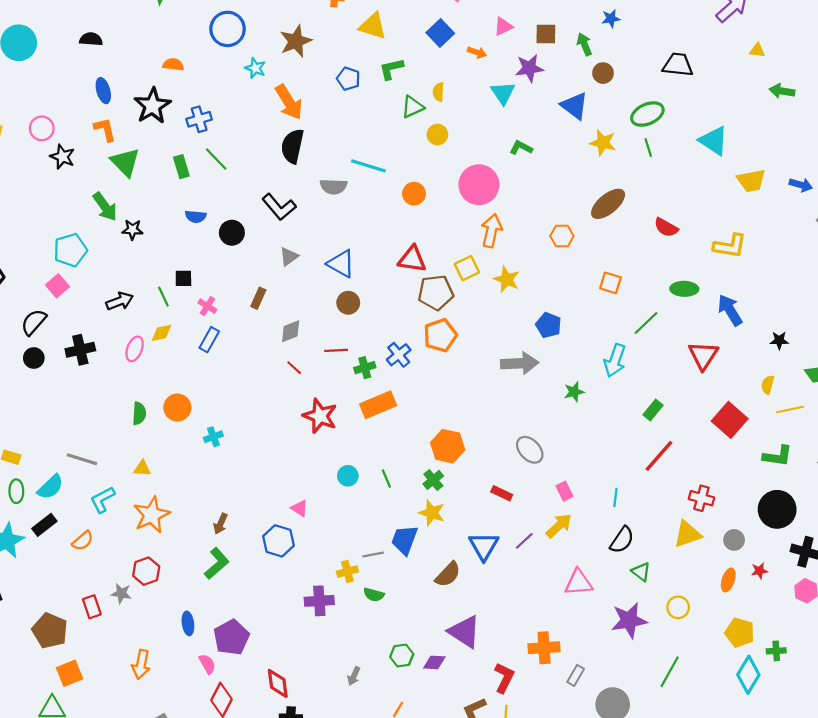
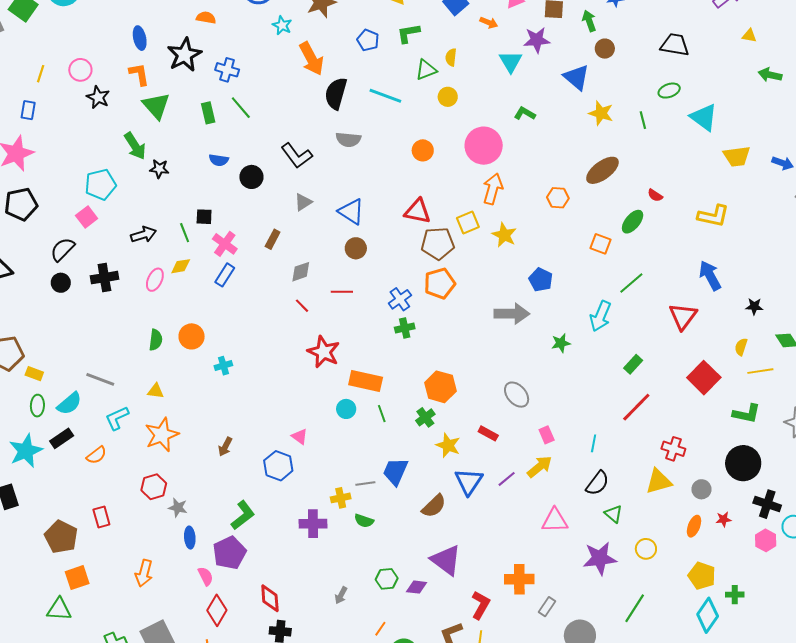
green ellipse: (647, 114) -> (669, 91), moved, size x0.7
blue cross: (199, 119) -> (227, 70), turned 30
black semicircle: (292, 146) -> (336, 93), moved
cyan line: (368, 166) -> (385, 96), moved
red semicircle: (666, 227) -> (655, 195), size x0.7
green ellipse: (684, 289) -> (633, 222), moved, turned -55
pink cross: (207, 306) -> (225, 244), size x1.4
green cross: (365, 368) -> (405, 328), moved
orange rectangle: (378, 405) -> (366, 381), moved, turned 32
yellow star: (432, 513) -> (448, 445), moved
green L-shape: (217, 563) -> (243, 515), moved
gray star: (121, 593) -> (178, 508), moved

